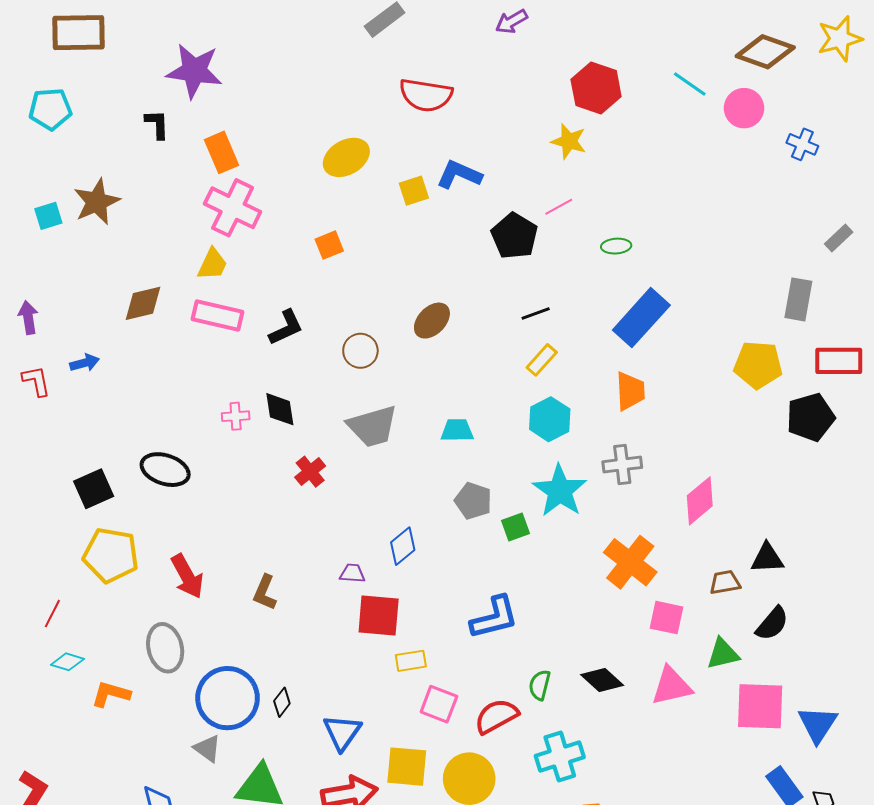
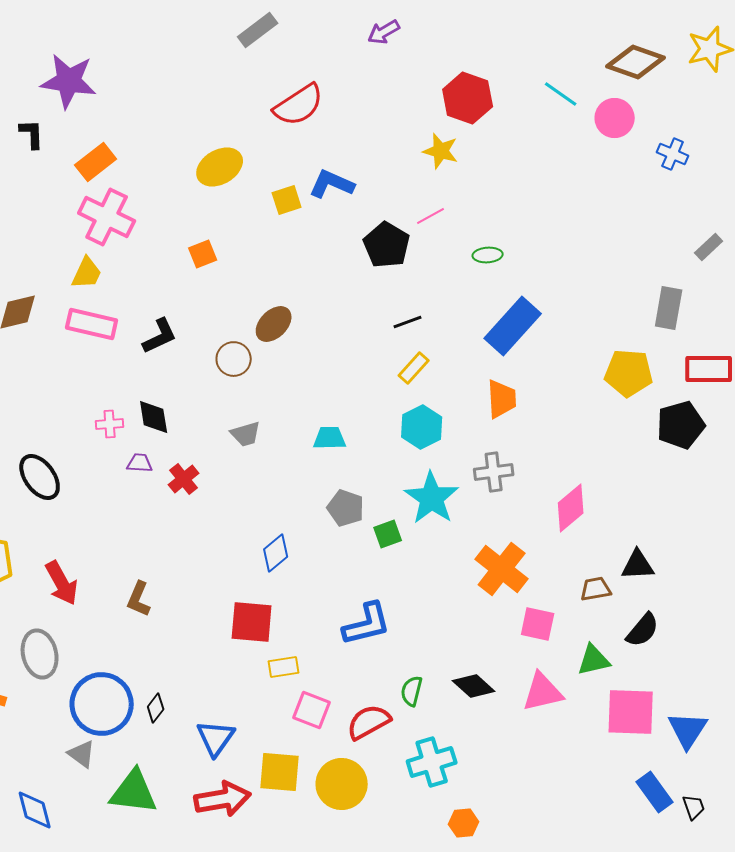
red semicircle: (426, 95) -> (299, 105), turned -42
orange rectangle: (221, 152) -> (96, 162), turned 75
brown ellipse: (432, 321) -> (274, 324), moved
gray trapezoid: (373, 426) -> (246, 434), size x0.6
black ellipse: (165, 470) -> (40, 477), turned 36
purple trapezoid: (352, 573) -> (140, 463), moved

